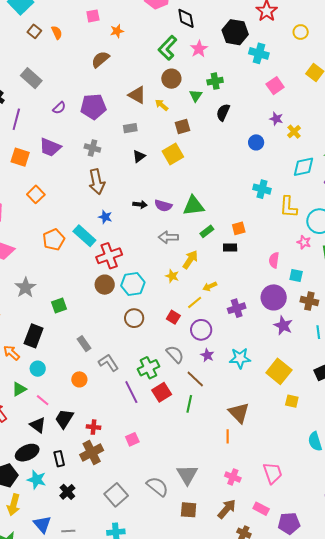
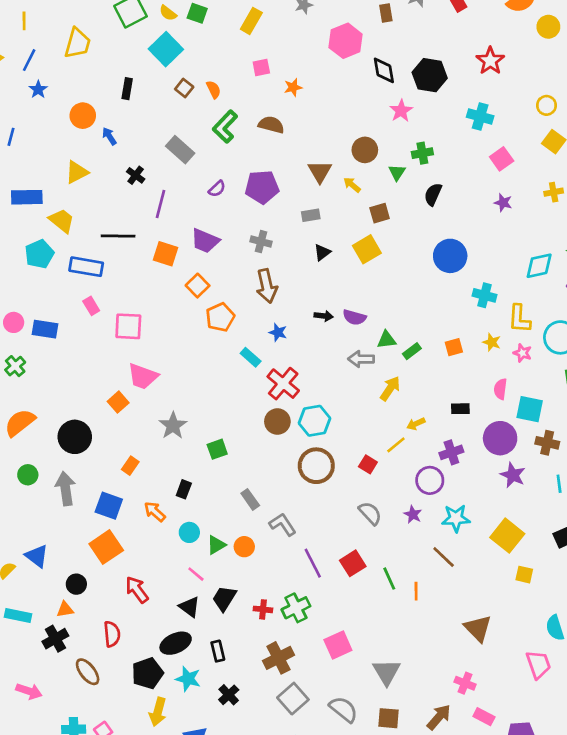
black hexagon: (235, 32) -> (430, 75), moved
yellow circle: (301, 32) -> (546, 105), moved
green L-shape: (168, 48) -> (225, 127), moved
brown semicircle: (100, 59) -> (271, 125), turned 54
brown triangle: (137, 95) -> (320, 172), turned 30
yellow cross: (294, 132) -> (554, 192), moved, turned 32
blue circle: (256, 142) -> (450, 256), moved, size x1.6
orange square: (36, 194) -> (198, 286), moved
green triangle: (194, 206) -> (387, 340), moved, size x0.7
cyan rectangle: (84, 236) -> (251, 357), size x0.7
orange pentagon: (54, 240) -> (220, 317), moved
pink star: (304, 242) -> (522, 353), moved
black rectangle: (230, 248) -> (460, 409), moved
red cross: (109, 256) -> (283, 384), turned -30
cyan square: (296, 275) -> (530, 409), size x1.5
yellow star: (172, 276) -> (492, 342), moved
brown circle: (134, 318) -> (316, 466), size x1.4
purple circle: (201, 330) -> (430, 480), moved
black rectangle: (34, 336) -> (184, 489), size x0.6
green cross: (148, 368) -> (296, 608), moved
brown line: (195, 379) -> (444, 557), moved
green triangle: (19, 389) -> (216, 545), moved
green line: (189, 404) -> (389, 579), turned -36
brown triangle: (239, 413) -> (478, 628), moved
orange line: (228, 436) -> (416, 591), moved
pink square: (132, 439) -> (338, 645), moved, size x1.5
brown cross: (92, 453) -> (278, 658), moved
pink trapezoid: (273, 473) -> (538, 664), moved
pink cross: (233, 477) -> (465, 683), moved
gray semicircle: (157, 487) -> (344, 709), moved

